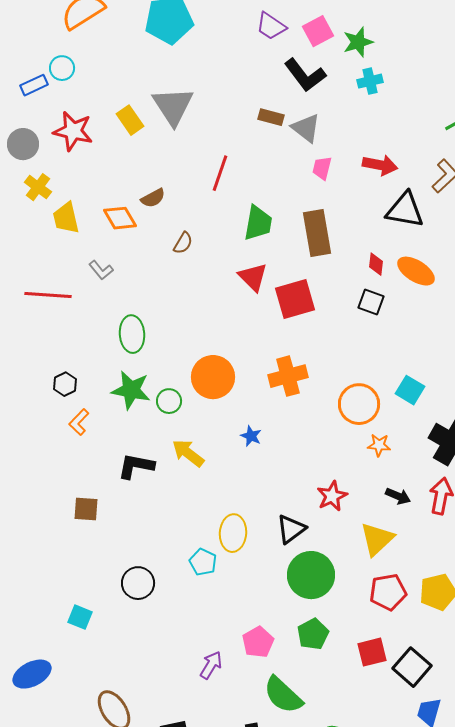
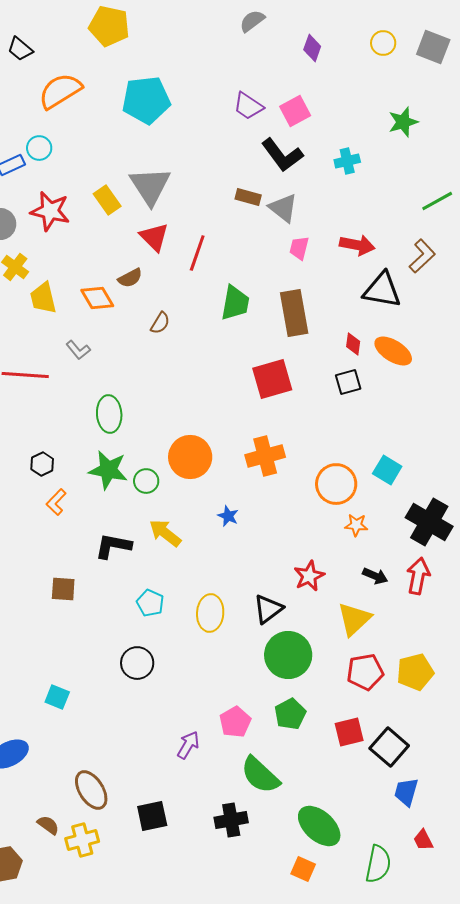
green star: (358, 42) -> (403, 122), moved
red triangle: (253, 277) -> (154, 237), moved
black square: (371, 302) -> (348, 382), turned -36
cyan pentagon: (203, 562) -> (150, 603), moved
black circle: (138, 583) -> (137, 663), moved

